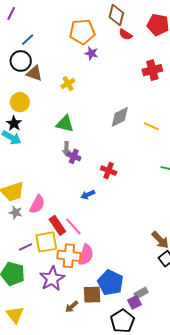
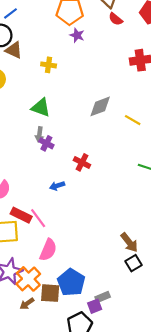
yellow cross: (68, 84) -> (49, 65), turned 32
red rectangle: (57, 225) -> (21, 215), turned -36
orange cross: (69, 256) -> (28, 279), moved, turned 35

